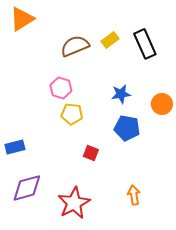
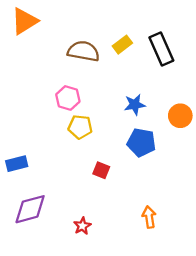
brown semicircle: (75, 46) -> (83, 51), turned 32
red star: (74, 203) -> (82, 226), size x0.5

